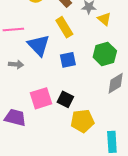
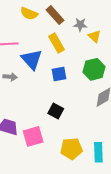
pink square: (41, 98) -> (33, 136), moved
yellow pentagon: (82, 121) -> (71, 149), moved

